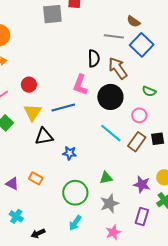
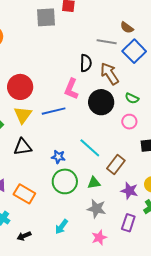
red circle: (29, 85) -> (20, 87), size x1.6
green semicircle: (149, 91) -> (132, 98), moved
cyan line: (111, 133) -> (90, 148), moved
black triangle: (44, 136) -> (23, 147), moved
brown rectangle: (137, 142) -> (116, 164), moved
orange rectangle: (36, 178) -> (24, 194), moved, size x1.5
green circle: (75, 193) -> (65, 181), moved
gray star: (109, 204) -> (96, 209), turned 30

